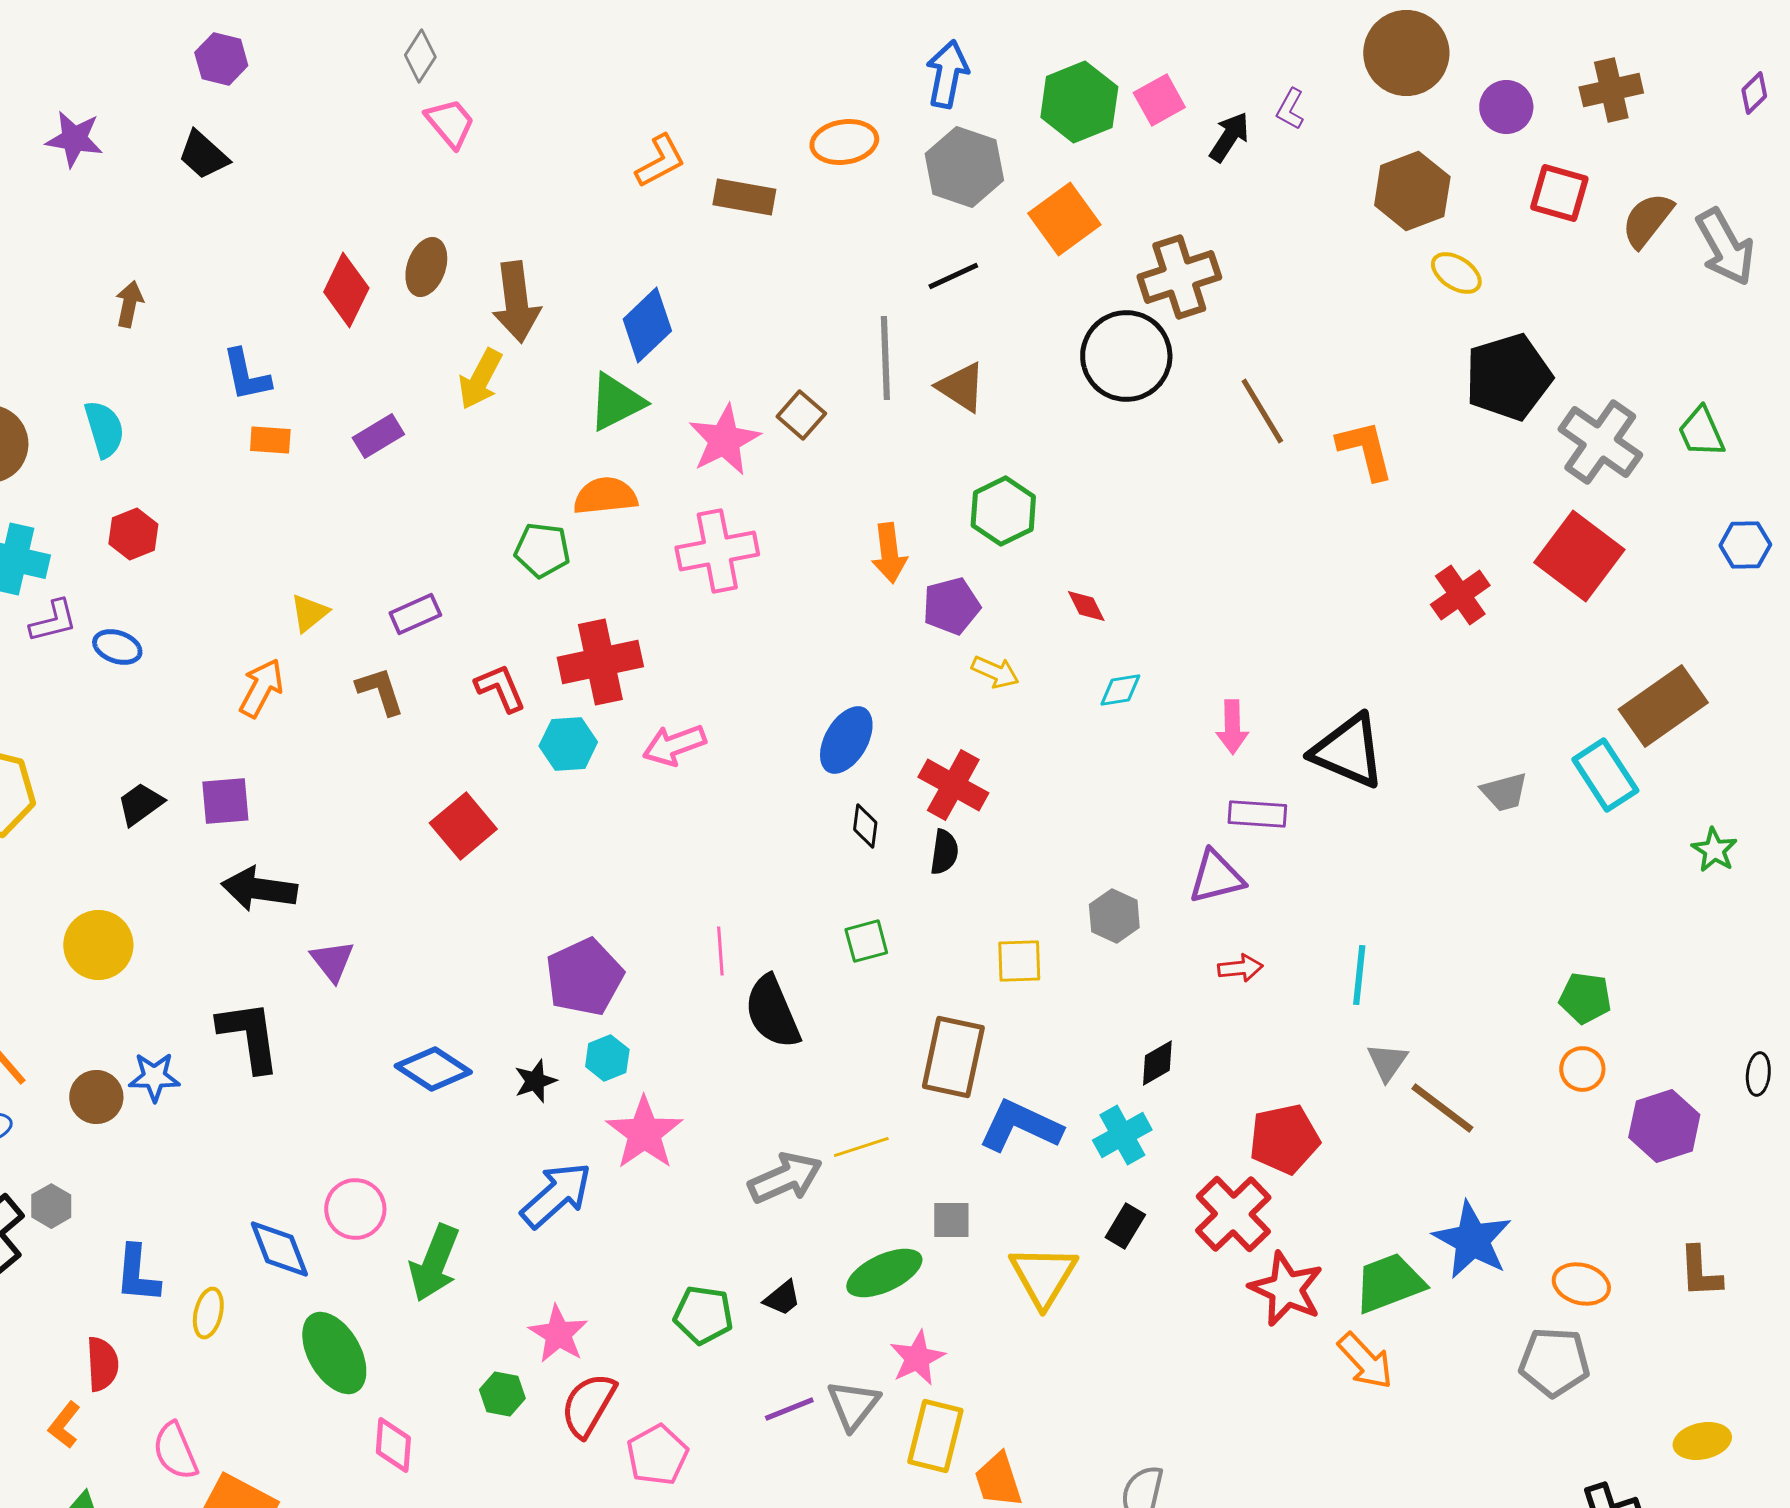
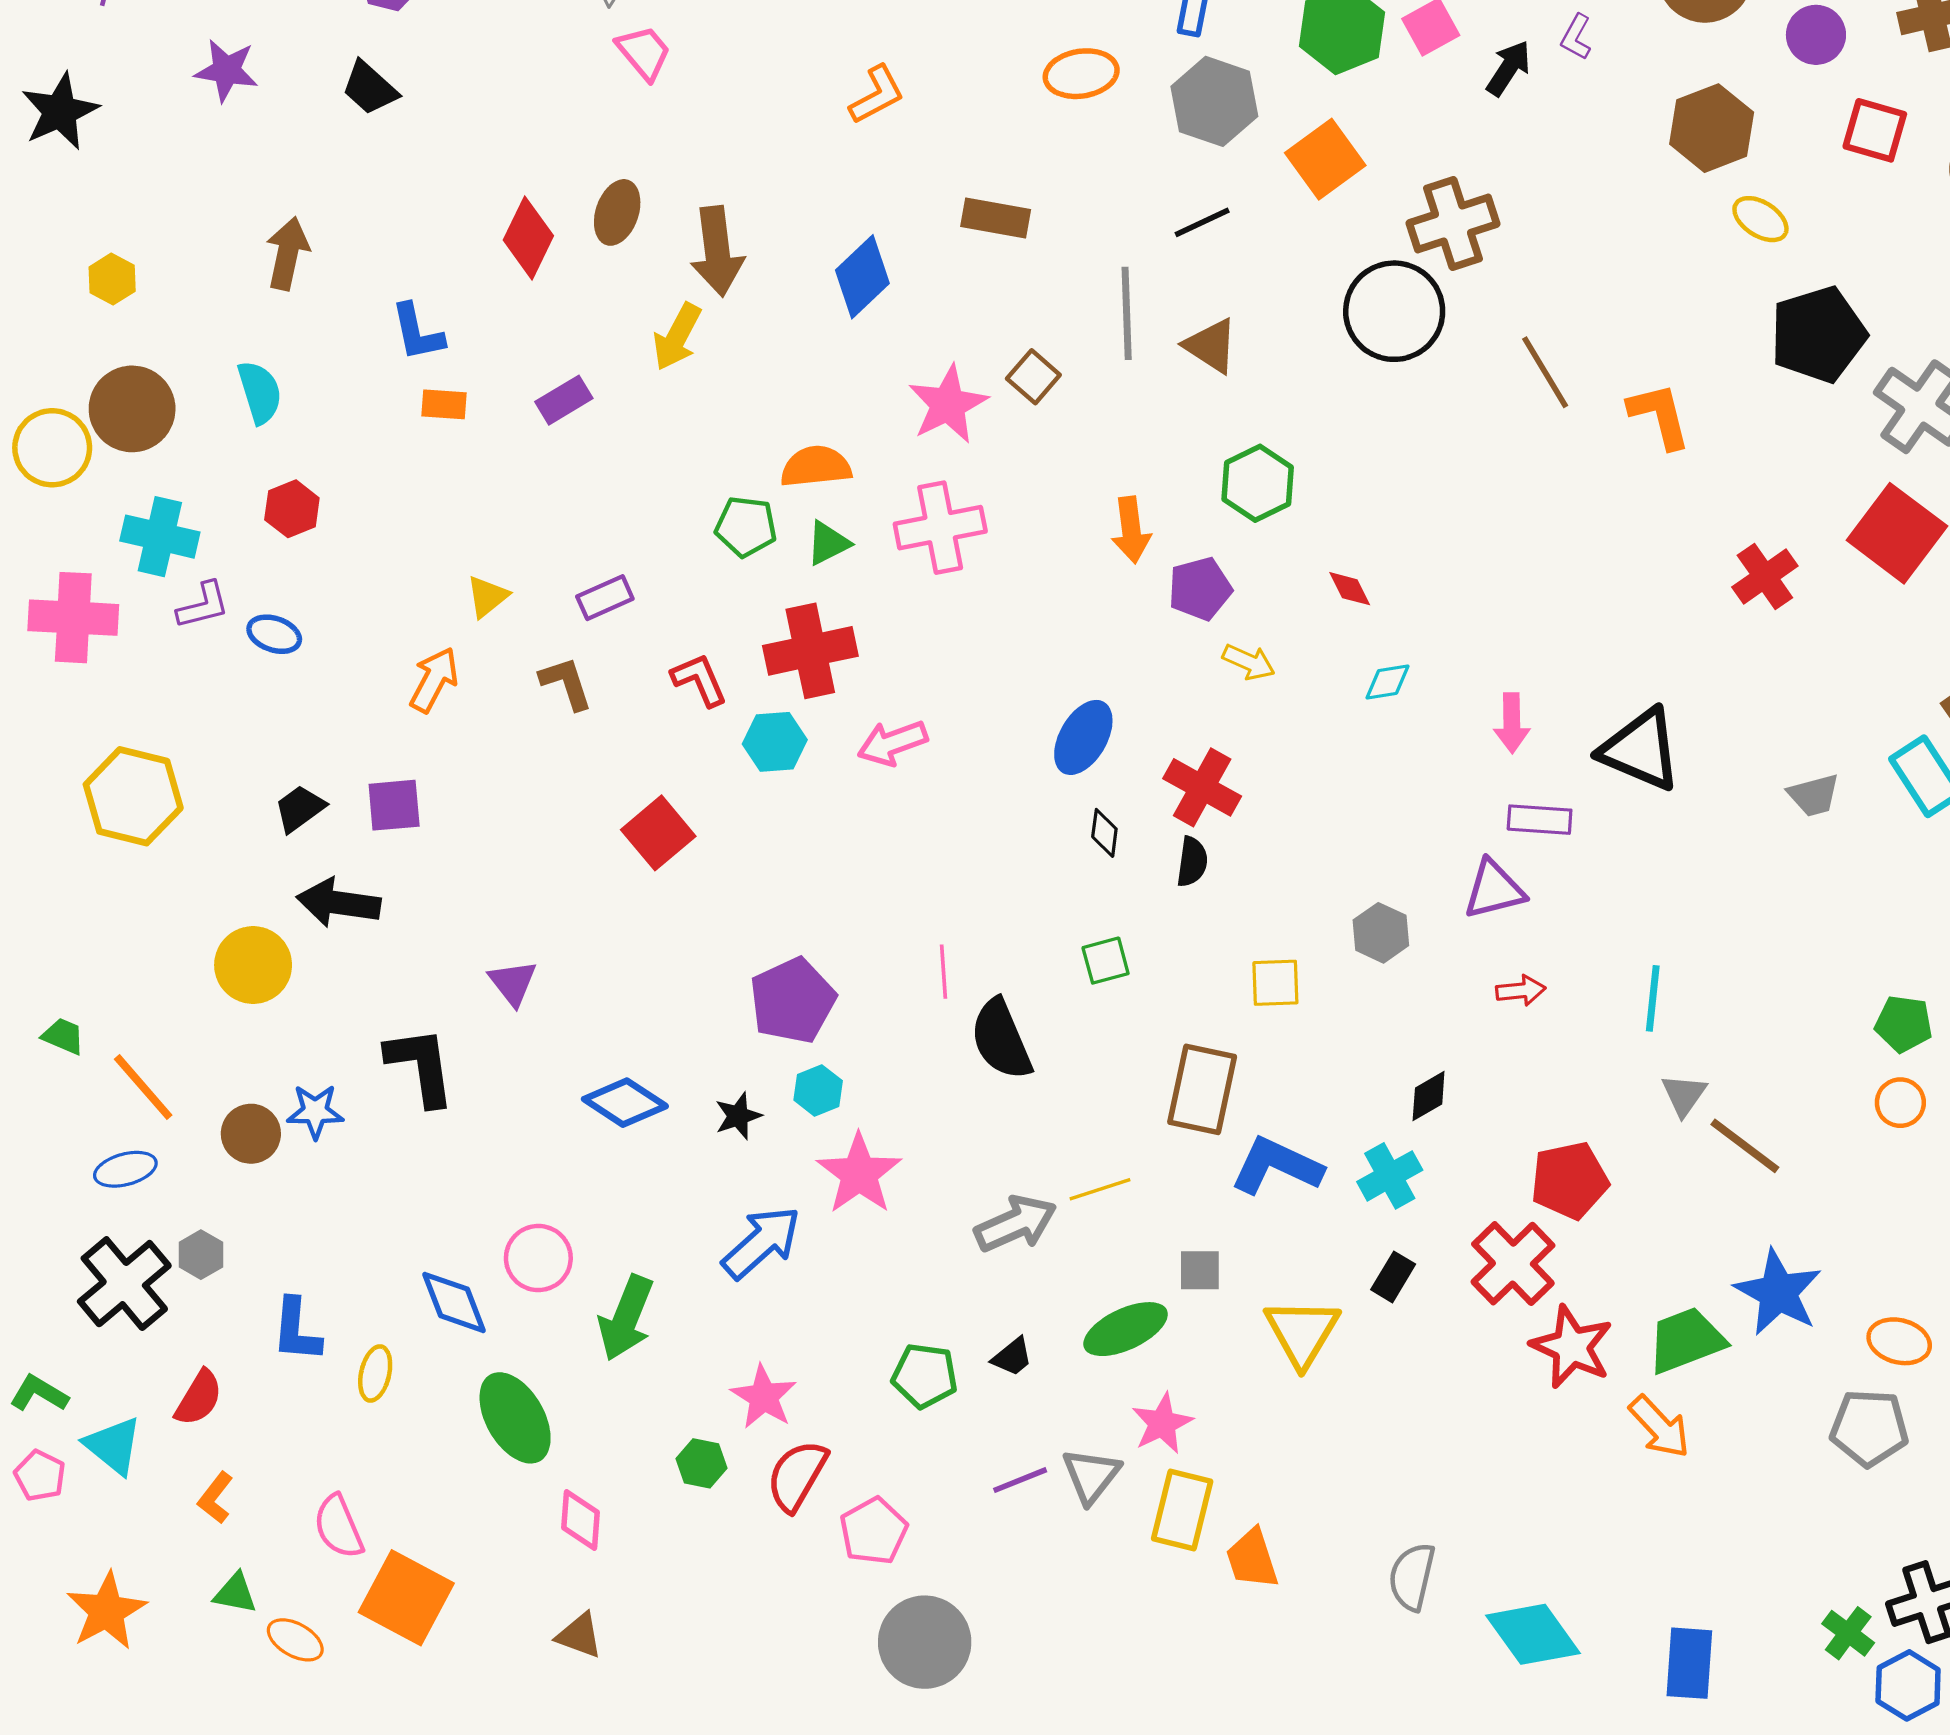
brown rectangle: (744, 197) -> (996, 218), moved
brown arrow: (129, 304) -> (287, 253), size x1.4
green triangle: (616, 402) -> (828, 543), moved, size x0.7
black arrow: (259, 889) -> (339, 903), moved
red semicircle: (102, 1364) -> (199, 1398), moved, turned 34

